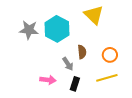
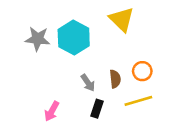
brown semicircle: (82, 52) -> (115, 79), moved
pink arrow: (48, 80) -> (52, 111), moved, turned 112

